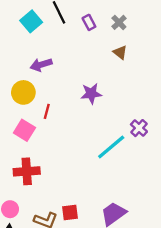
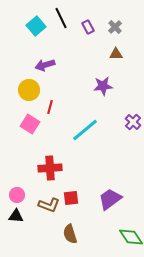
brown triangle: (120, 52) -> (116, 54), turned -40
purple star: (91, 94) -> (103, 86), moved
cyan line: (111, 147) -> (85, 130), moved
red cross: (27, 171) -> (50, 168), moved

